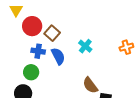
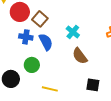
green circle: (31, 72) -> (32, 65), moved
brown semicircle: (90, 85) -> (80, 56), moved

